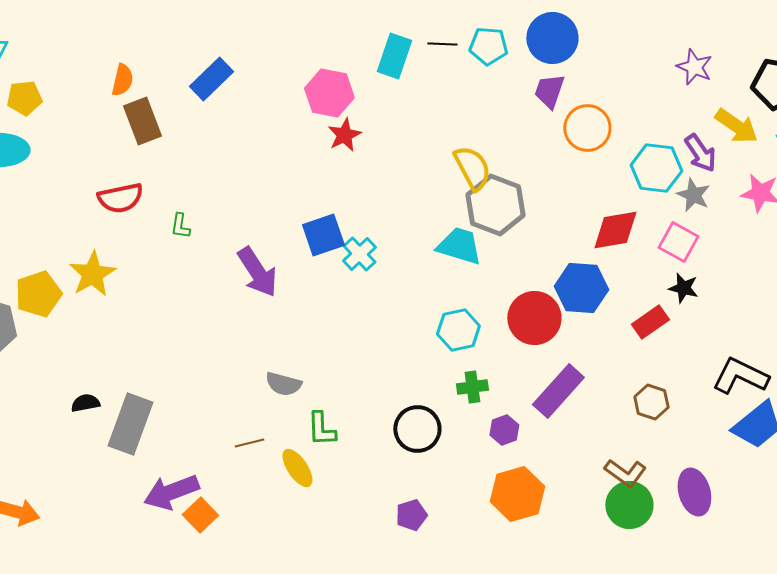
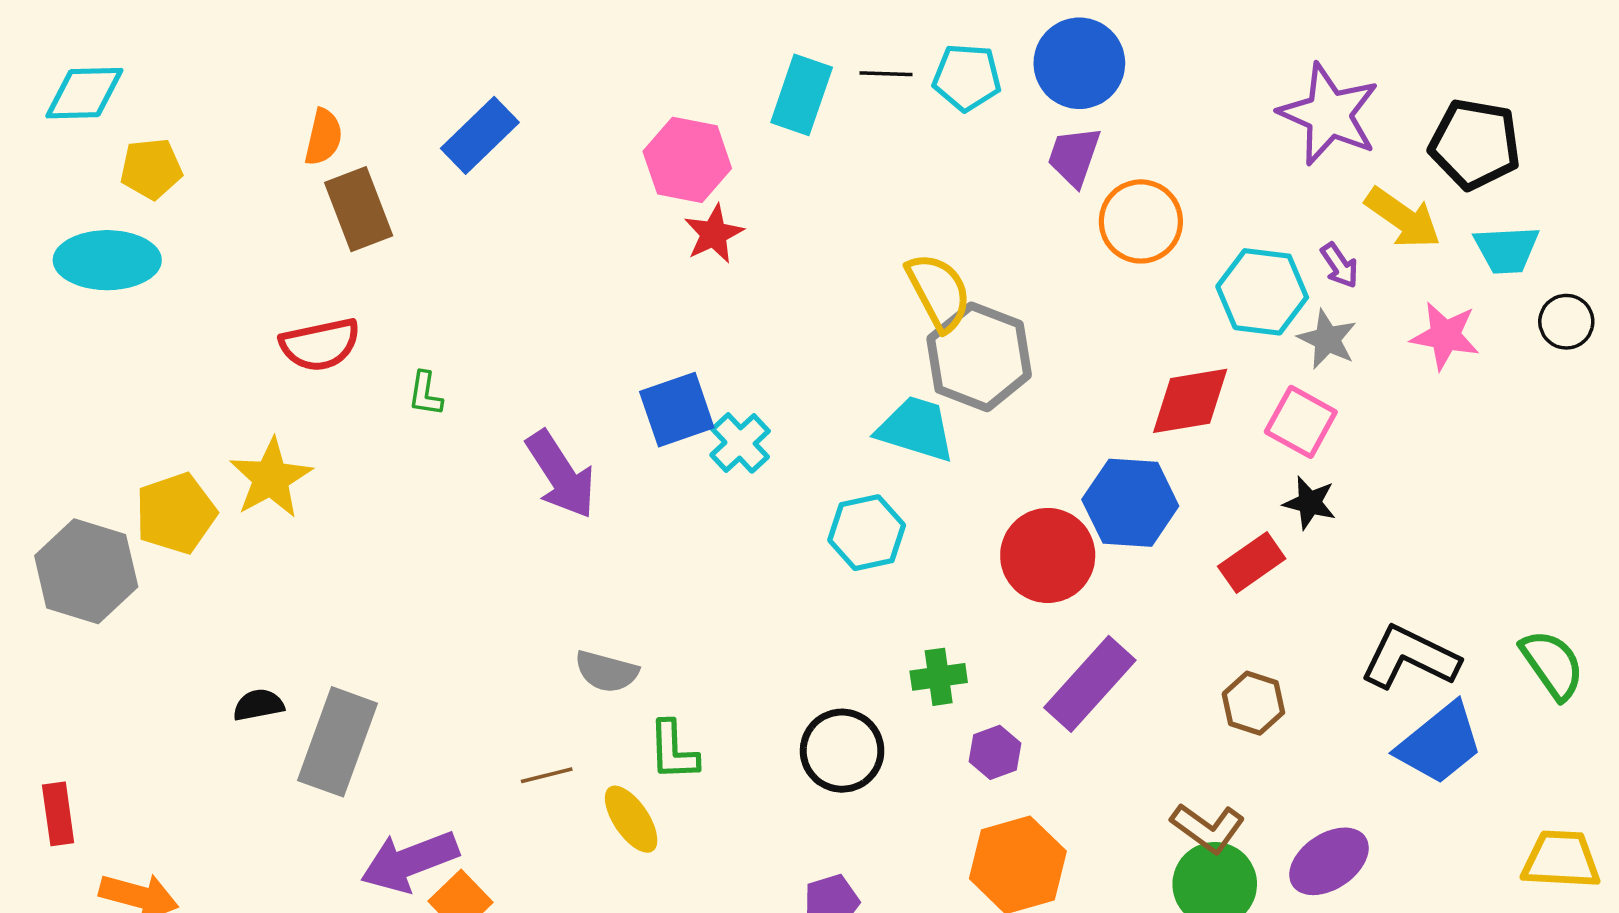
purple star: (694, 67) -> (1329, 114), size x1.6
purple arrow: (700, 153) -> (1340, 265), size x0.7
cyan hexagon: (458, 330) -> (867, 533), moved
purple ellipse: (694, 492) -> (1329, 861), turned 72

